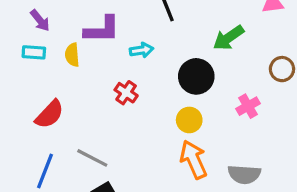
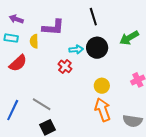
purple arrow: (40, 20) -> (16, 19), turned 144
cyan arrow: (141, 50) -> (76, 50), moved
black circle: (196, 76) -> (97, 48), moved
red semicircle: (50, 114) -> (18, 63), moved

